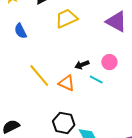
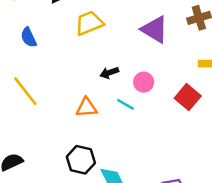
black arrow: (82, 65) -> (109, 73), moved
yellow line: (39, 76) -> (25, 91), moved
orange triangle: (67, 83) -> (87, 108), turned -30

